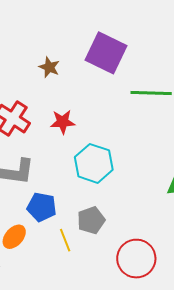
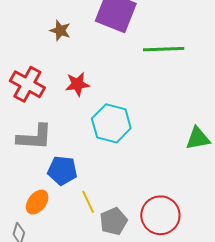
gray pentagon: (91, 220) -> (114, 221), moved

